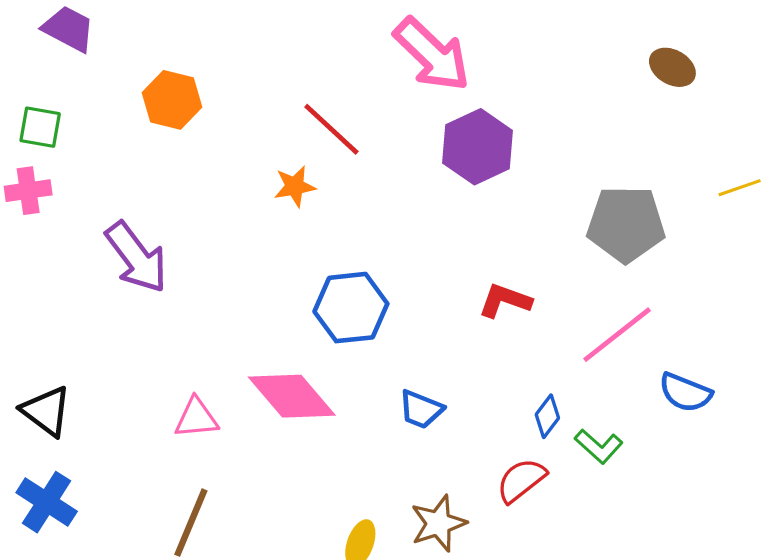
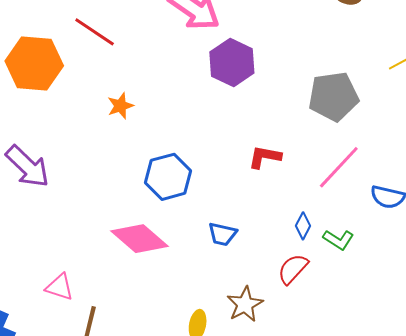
orange hexagon: (172, 100) -> (34, 63), size x1.5
red line: (331, 129) -> (95, 32), moved
pink triangle: (196, 418) -> (60, 287), moved, turned 32

